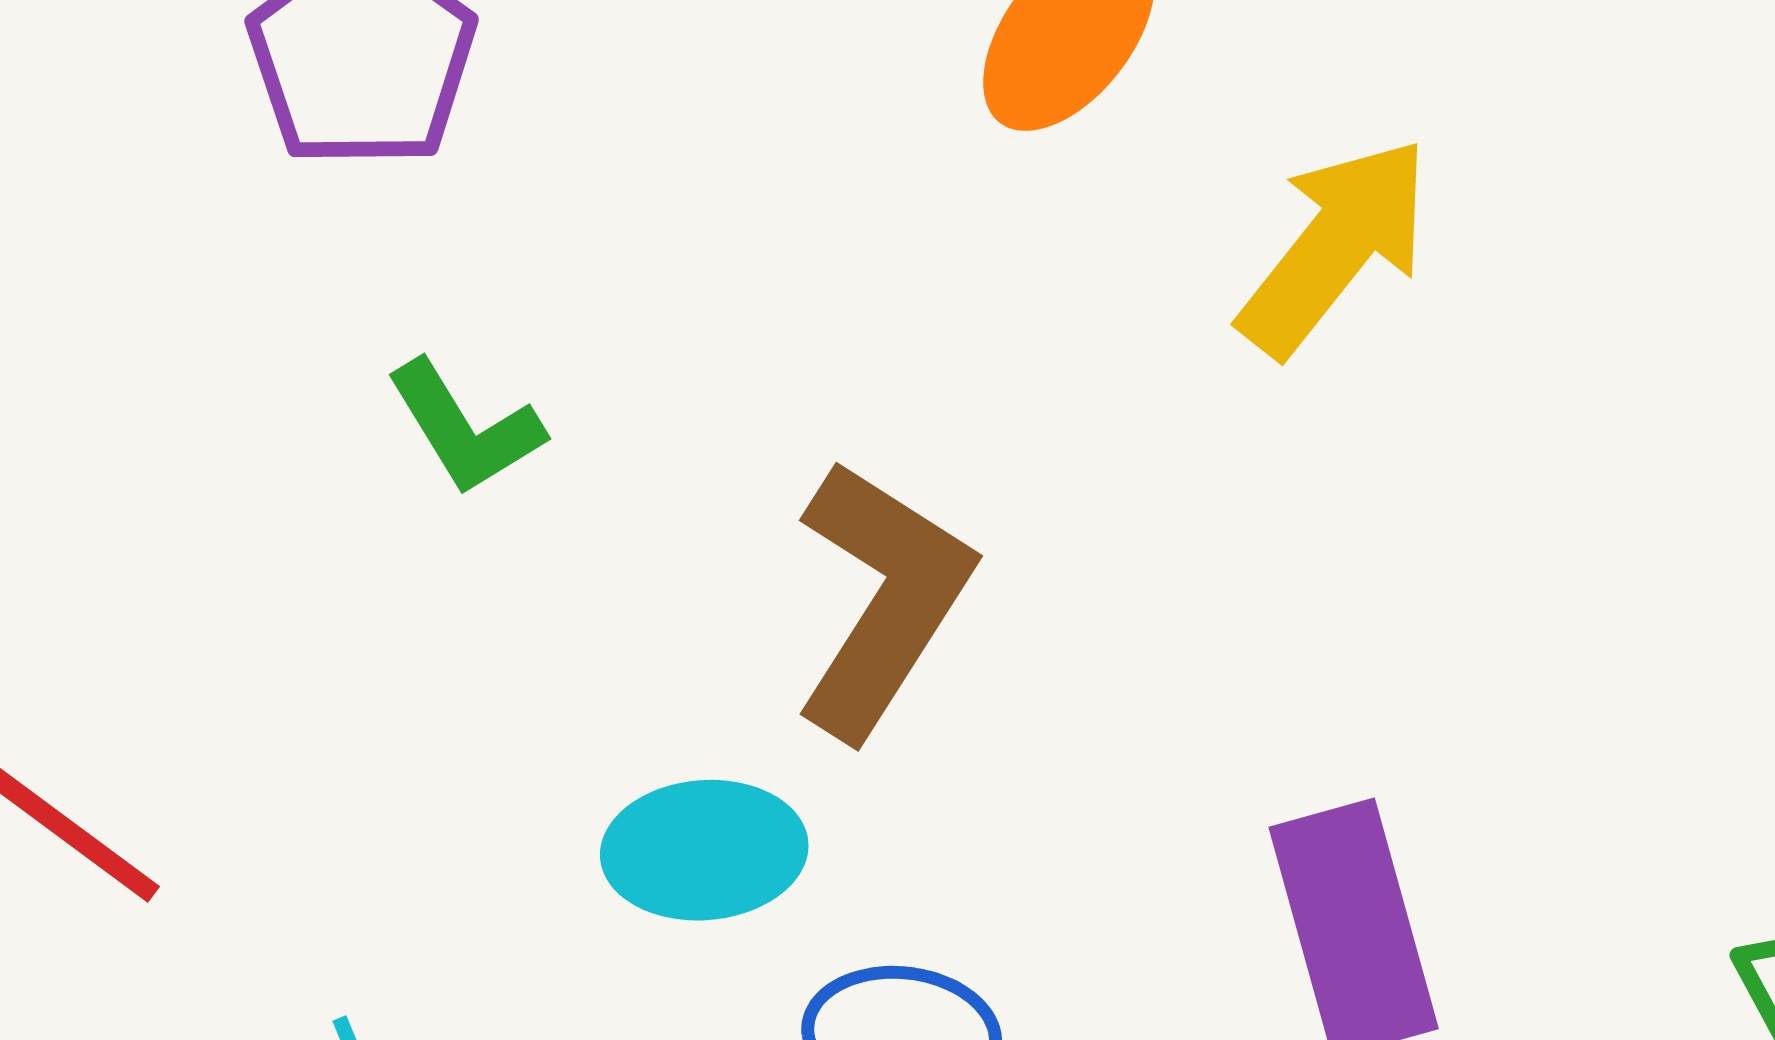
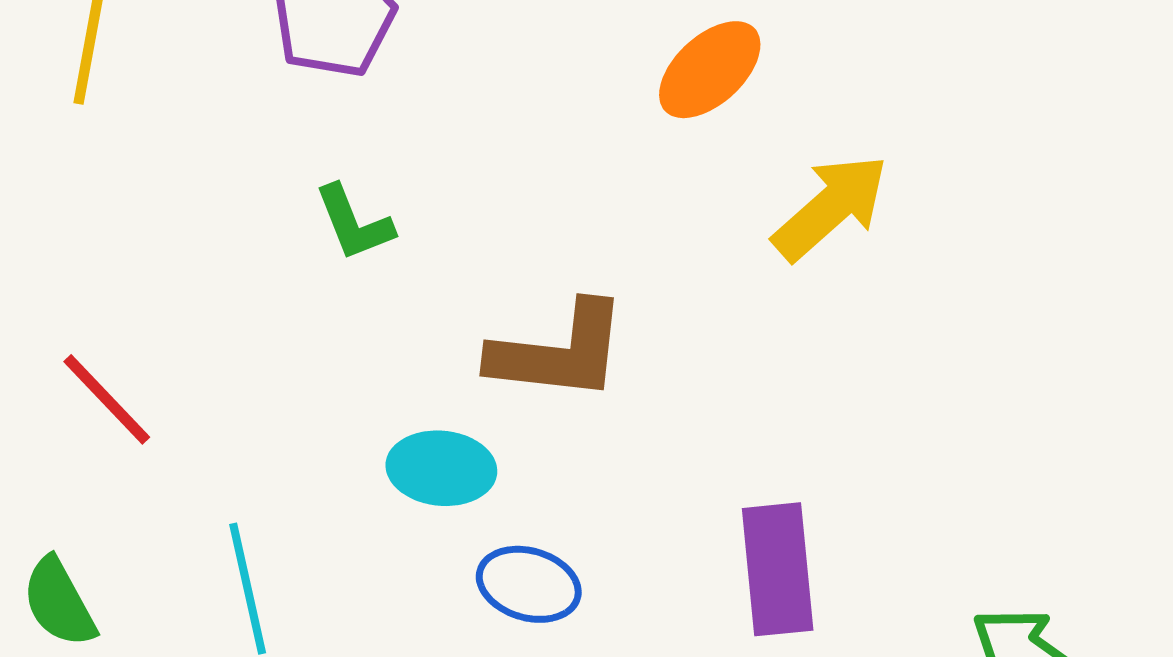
brown L-shape: (882, 599) -> (559, 352), turned 54

